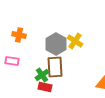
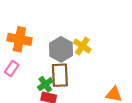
orange cross: (19, 35) -> (19, 39), size x1.5
pink rectangle: (12, 61) -> (12, 68), turned -64

